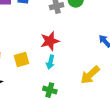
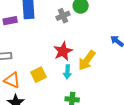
yellow arrow: (90, 75) -> (87, 60), moved

